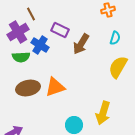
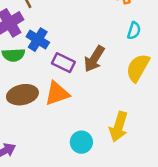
purple rectangle: (60, 30) -> (63, 63), moved
brown arrow: (81, 44) -> (94, 59), moved

